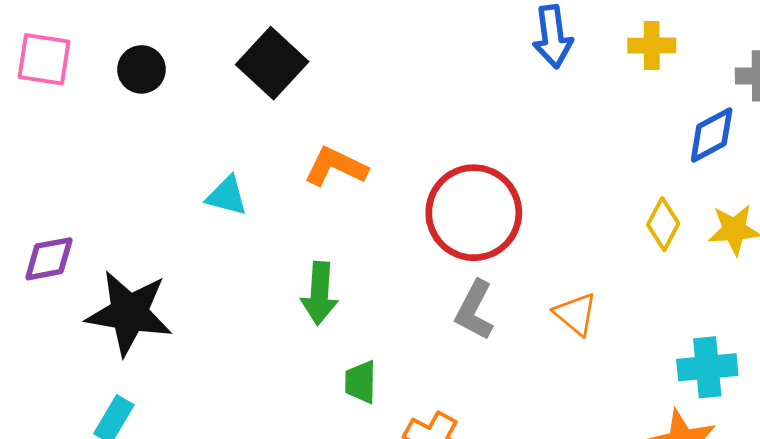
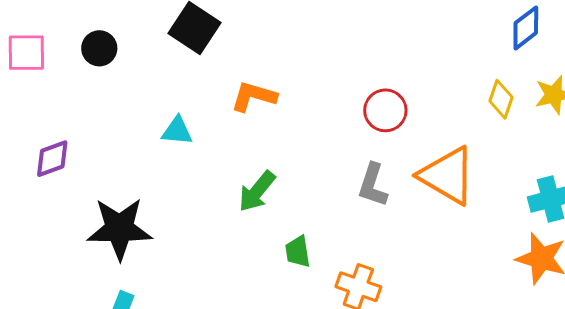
red circle: (474, 213) -> (385, 110), moved, size x0.6
purple diamond: (49, 259) -> (52, 159), moved
green arrow: (320, 293) -> (257, 191), turned 45
orange triangle: (576, 314) -> (447, 176), size x1.8

